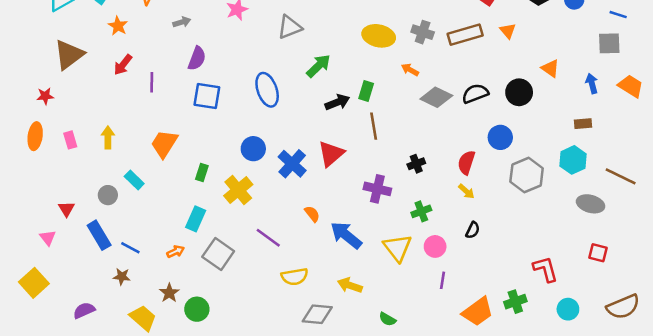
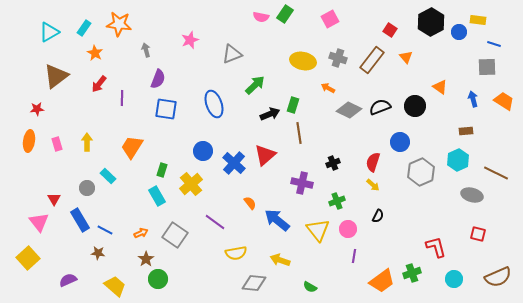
gray arrow: (182, 22) -> (146, 50), turned -88
brown rectangle: (465, 35) -> (372, 60), turned -36
cyan rectangle: (196, 219) -> (157, 196), moved, turned -54
pink triangle: (48, 238) -> (39, 222), size x1.5
brown star: (169, 293) -> (146, 259), moved

